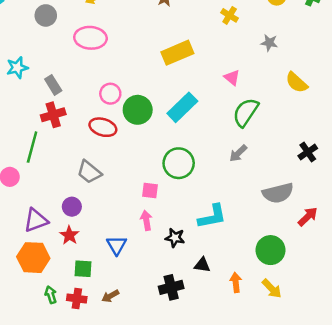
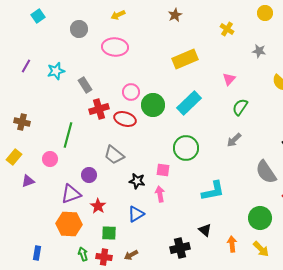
pink triangle: (232, 78) -> (229, 79), turned 32
green semicircle: (246, 112) -> (240, 107), size x0.7
red cross: (53, 115) -> (99, 109), moved
gray semicircle: (278, 193) -> (266, 172), turned 70
purple circle: (72, 207) -> (89, 175), moved
black star: (175, 238) -> (137, 181), moved
blue triangle: (117, 245) -> (136, 214), turned 30
black triangle: (202, 265) -> (205, 230), turned 32

